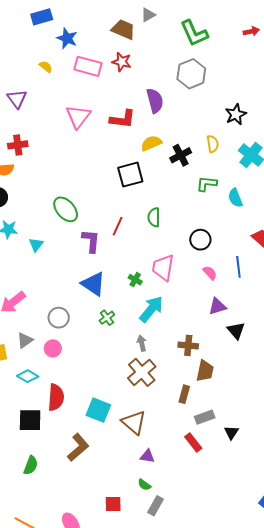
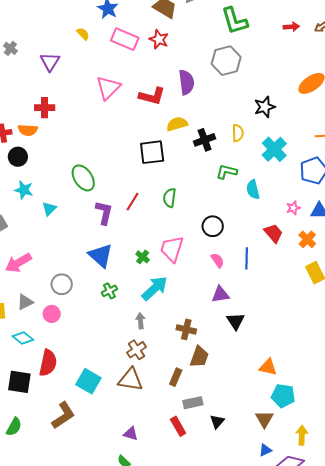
brown cross: (142, 372) -> (137, 350), size x0.7
brown triangle: (134, 422) -> (131, 380), moved, turned -40

